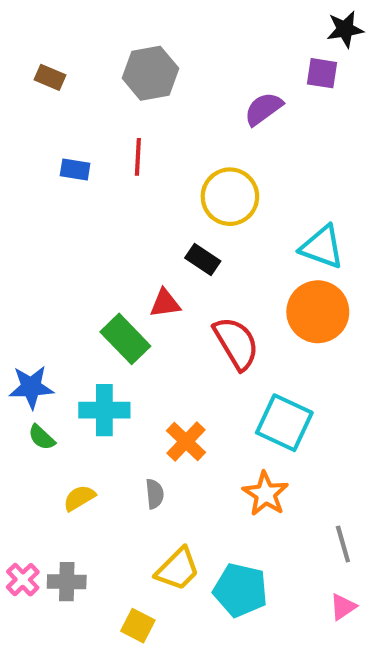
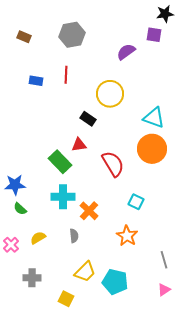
black rectangle: (203, 259) -> (88, 119), moved
cyan cross: (104, 410) -> (63, 197), moved
cyan square: (284, 423) -> (136, 202), size x0.6
pink cross: (23, 580) -> (11, 245), moved

